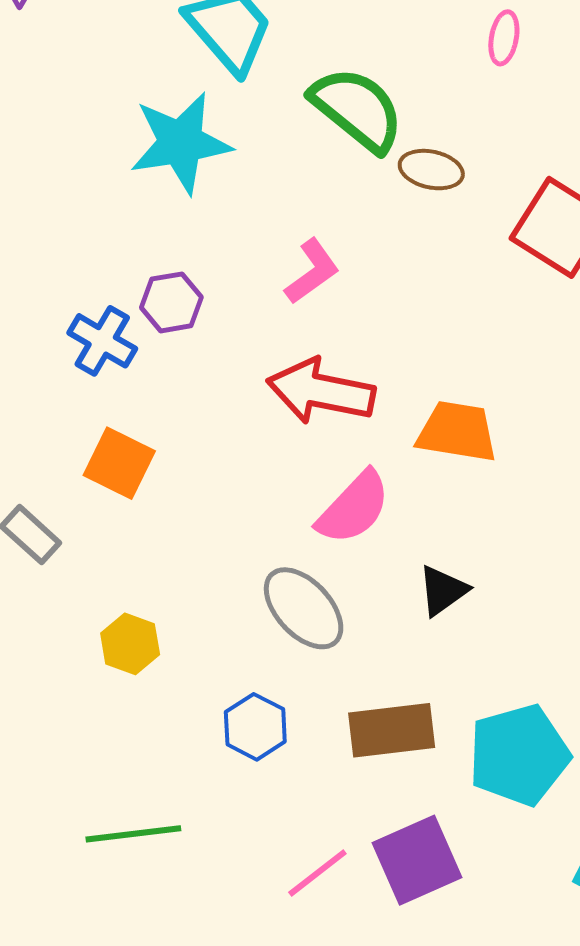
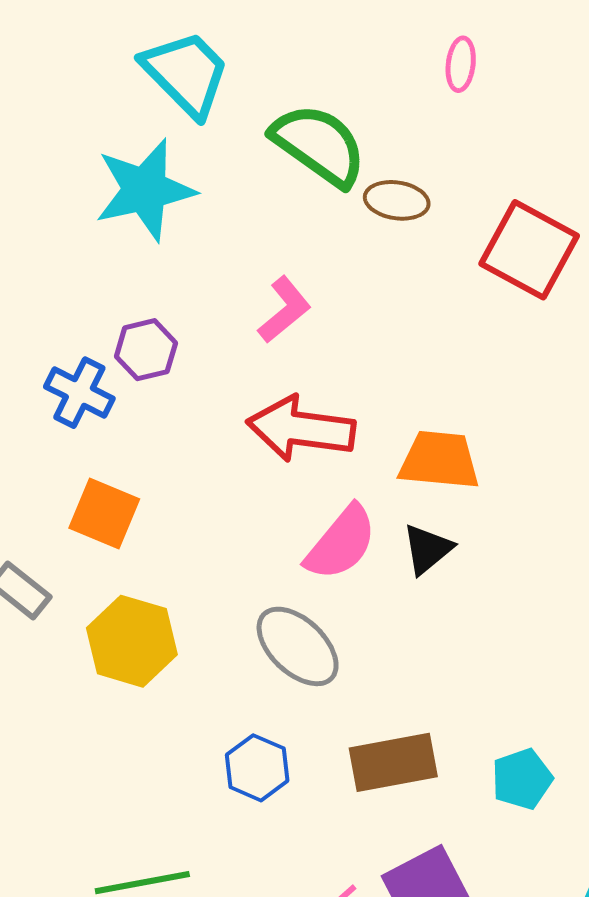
black triangle: (443, 590) -> (427, 549), moved
yellow hexagon: (130, 644) -> (132, 641), moved, size x1.5
cyan pentagon: (519, 755) -> (522, 779), size x0.6

